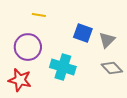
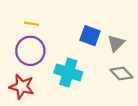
yellow line: (39, 15) -> (31, 24), moved

